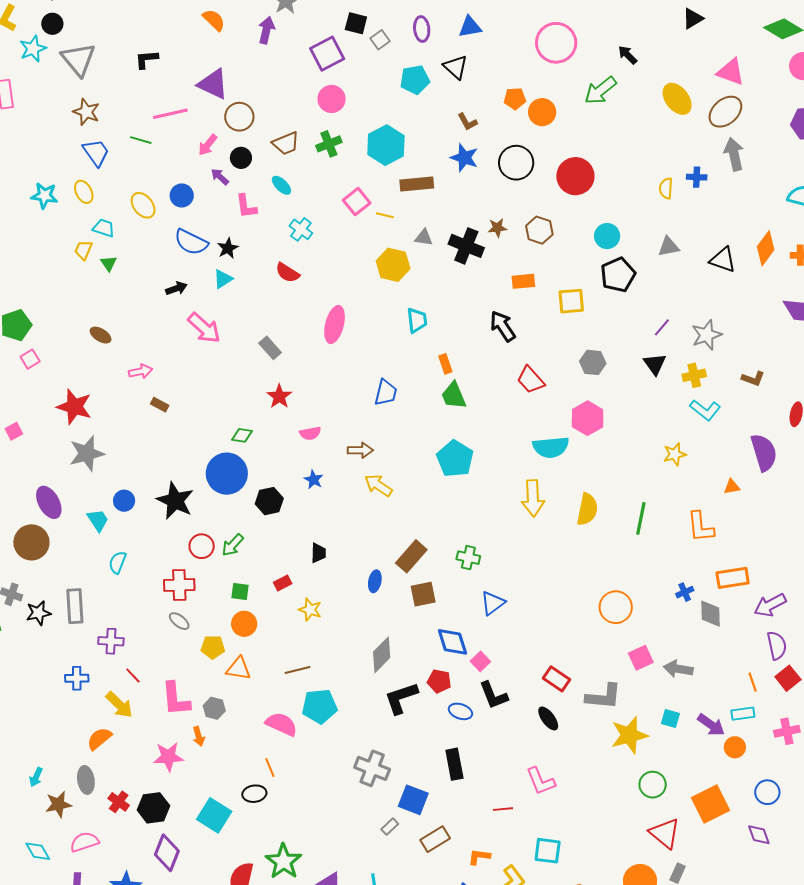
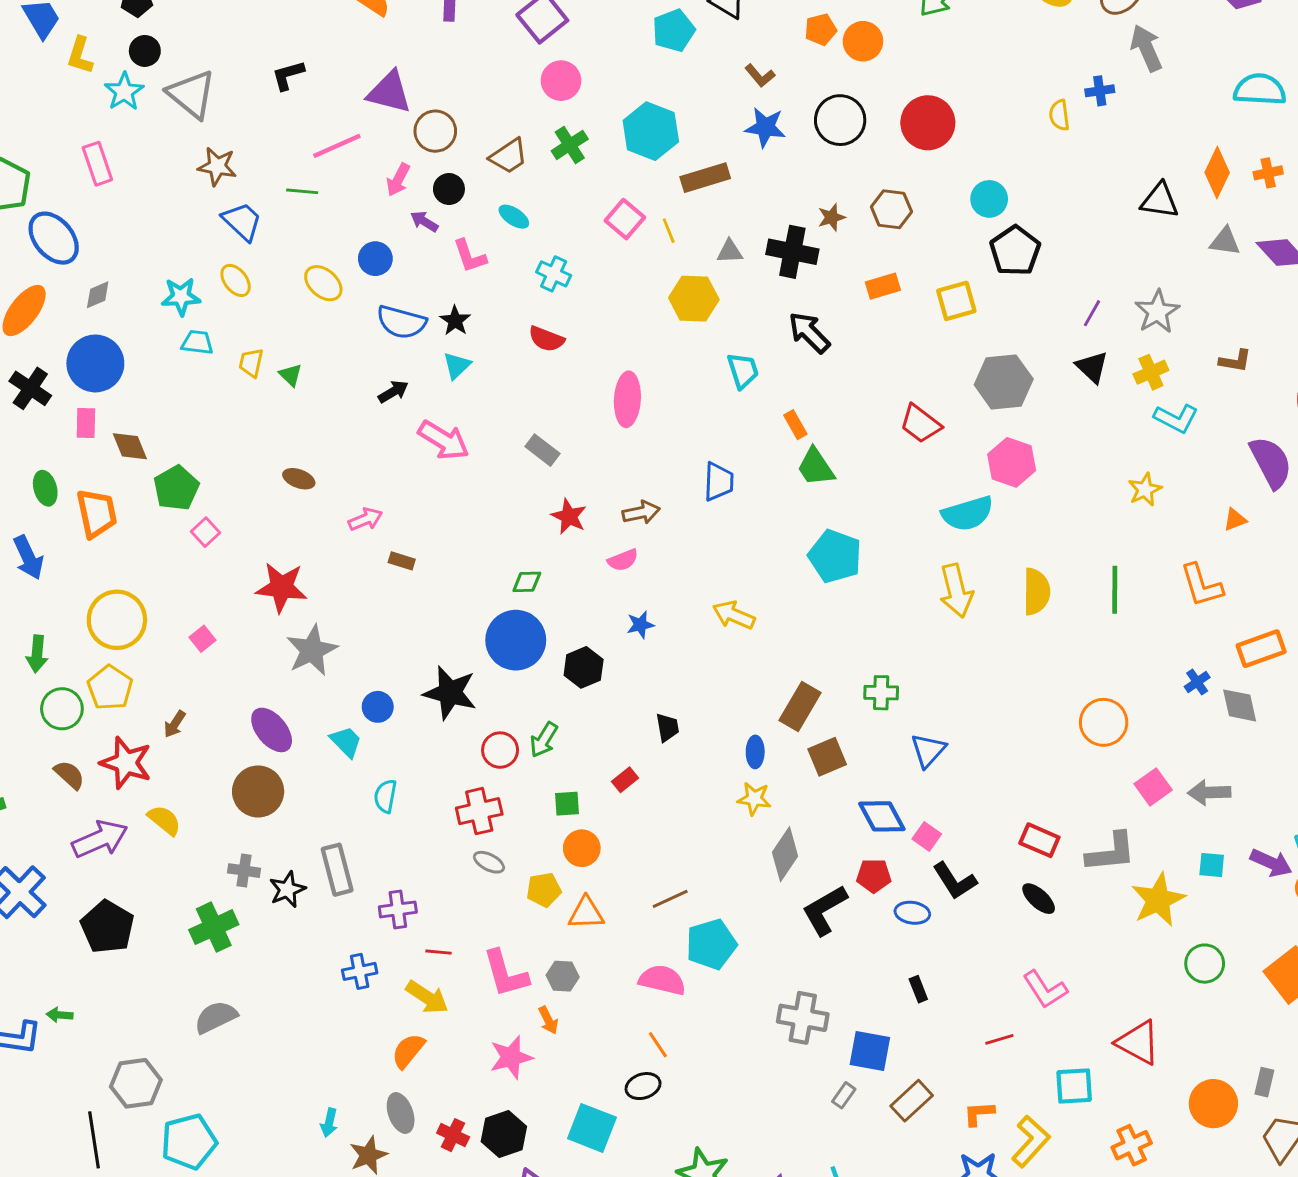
yellow line: (385, 215) -> (669, 231), turned 66
cyan trapezoid: (104, 228) -> (197, 342), moved
gray triangle: (669, 247) -> (1225, 241), moved, turned 30
black arrow: (503, 326) -> (809, 333), moved
gray hexagon: (593, 362) -> (1004, 382), size x1.5
brown arrow: (360, 450) -> (641, 512), moved
blue star: (314, 480) -> (640, 625), turned -30
yellow star: (310, 610) -> (754, 799), moved
red line: (133, 675) -> (439, 952), turned -30
black rectangle: (454, 764) -> (918, 989), size x0.6
red triangle: (665, 833) -> (1138, 1042), moved

